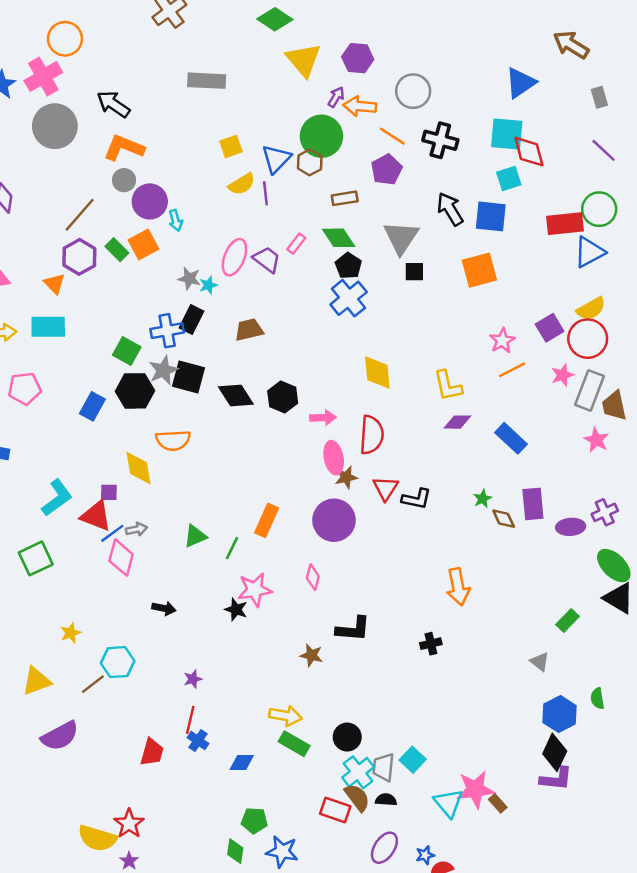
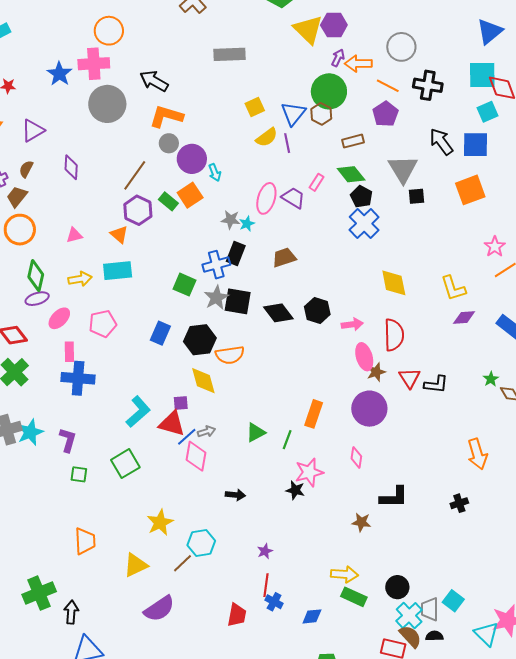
purple hexagon: (358, 58) -> (334, 25), moved
pink cross: (43, 76) -> (94, 64), turned 32
black hexagon: (135, 391) -> (200, 340), moved
yellow star: (71, 633) -> (160, 523), size x1.5

